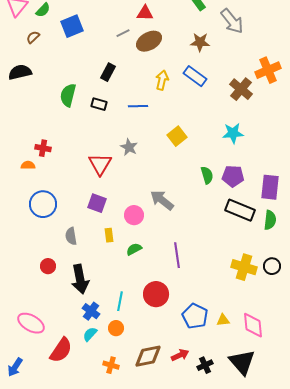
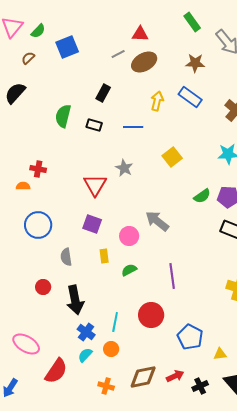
black semicircle: (20, 72) -> (15, 93), turned -35
green semicircle: (207, 175) -> (202, 196), turned 72
yellow triangle: (223, 320) -> (220, 354), moved

